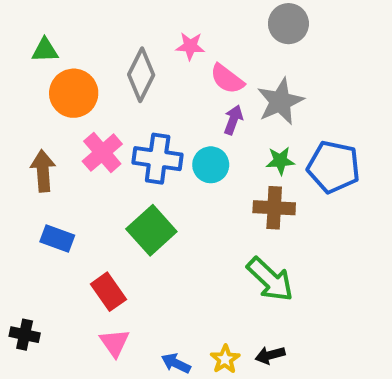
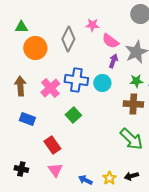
pink cross: (102, 153) -> (50, 88), moved
green square: (151, 230) -> (73, 115), size x0.7
black cross: (25, 335) -> (21, 169), moved

